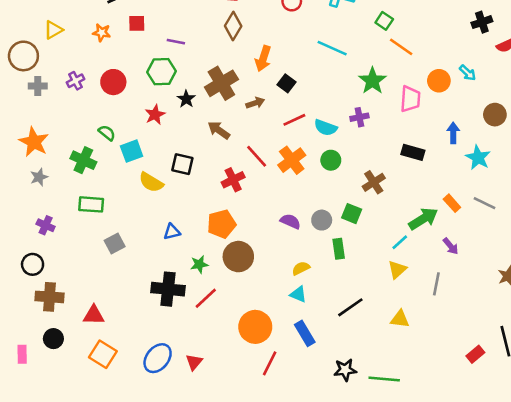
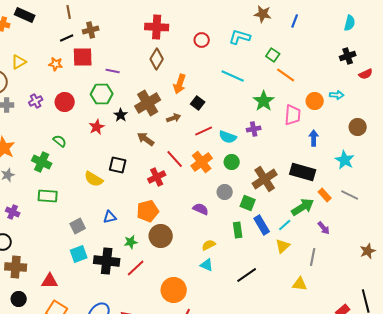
red square: (137, 23) -> (83, 57), size x1.5
cyan arrow: (468, 73) -> (337, 95), turned -40
blue arrow: (453, 133) -> (314, 138), moved
cyan square: (132, 151) -> (79, 254), moved
black rectangle: (413, 152) -> (303, 172), moved, size x1.4
brown cross: (374, 182) -> (265, 179), size x1.4
gray circle: (322, 220) -> (225, 192), moved
gray square: (115, 244) -> (78, 226), moved
yellow triangle: (400, 319) -> (300, 284), moved
blue rectangle: (305, 333) -> (262, 225), moved

